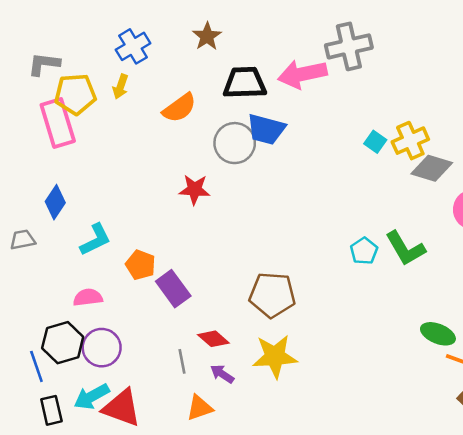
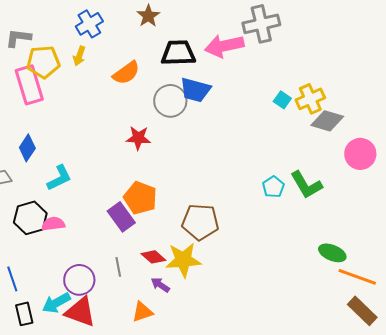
orange pentagon: (141, 265) -> (140, 198), moved, size x1.4
black hexagon: (63, 343) -> (30, 218), moved
purple circle: (102, 348) -> (79, 280), moved
yellow star: (275, 356) -> (183, 260), moved
gray line: (182, 361) -> (118, 267), moved

